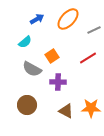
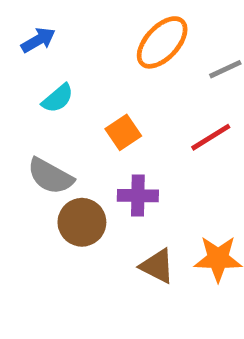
blue arrow: (37, 19) -> (38, 40), moved
gray semicircle: (32, 69) -> (50, 176), moved
brown circle: (27, 105) -> (82, 222), moved

